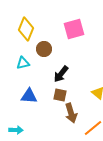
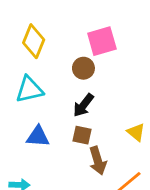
brown circle: (44, 49) -> (83, 68), moved
cyan triangle: (23, 63) -> (29, 90), size x1.5

